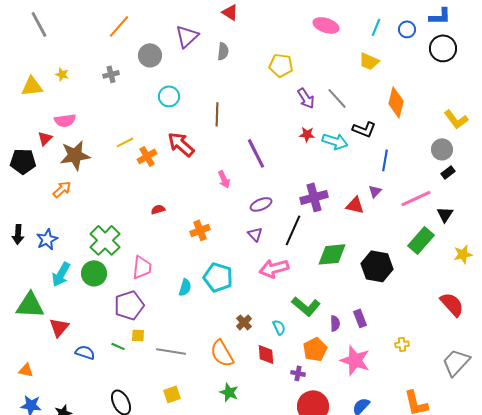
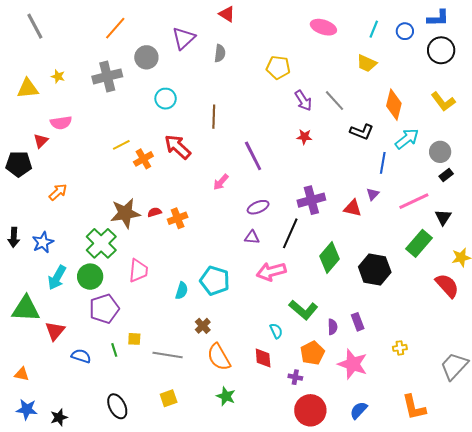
gray cross: (111, 74) -> (107, 76), size x1.8
yellow L-shape: (456, 119) -> (443, 102), moved
cyan arrow: (335, 141) -> (407, 139), moved, turned -55
brown star: (75, 155) -> (125, 213), moved
pink arrow: (224, 179) -> (221, 182), turned 66
orange cross: (200, 230) -> (178, 218), moved
purple triangle: (255, 234) -> (252, 237), turned -42
green diamond: (332, 254) -> (329, 257), turned -44
red semicircle: (452, 304) -> (447, 286), moved
purple pentagon: (129, 305) -> (104, 309), moved
brown cross: (244, 322) -> (203, 326), moved
green line: (118, 346) -> (114, 350), turned 48

